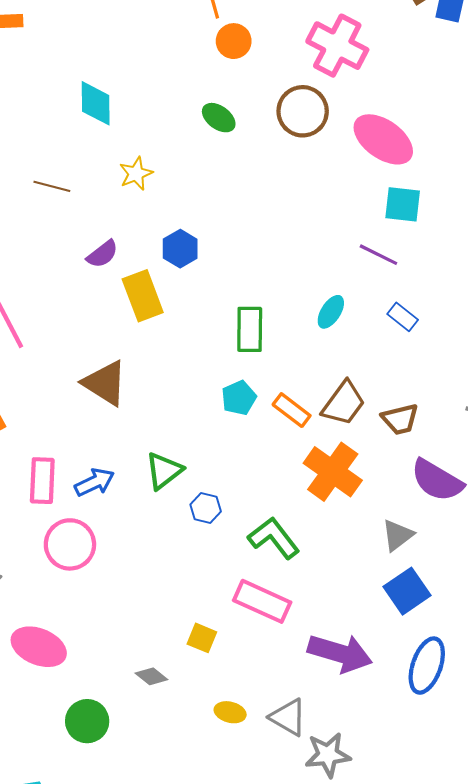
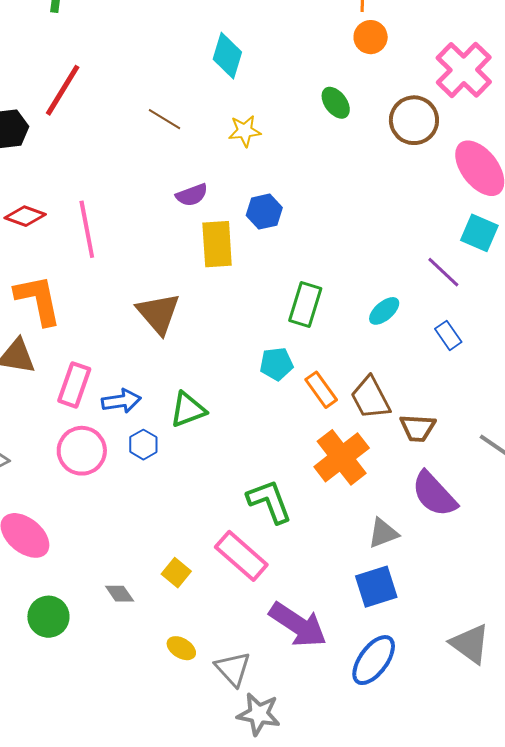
brown trapezoid: (344, 403) -> (370, 398), turned 99
blue hexagon: (206, 508) -> (143, 445), moved

